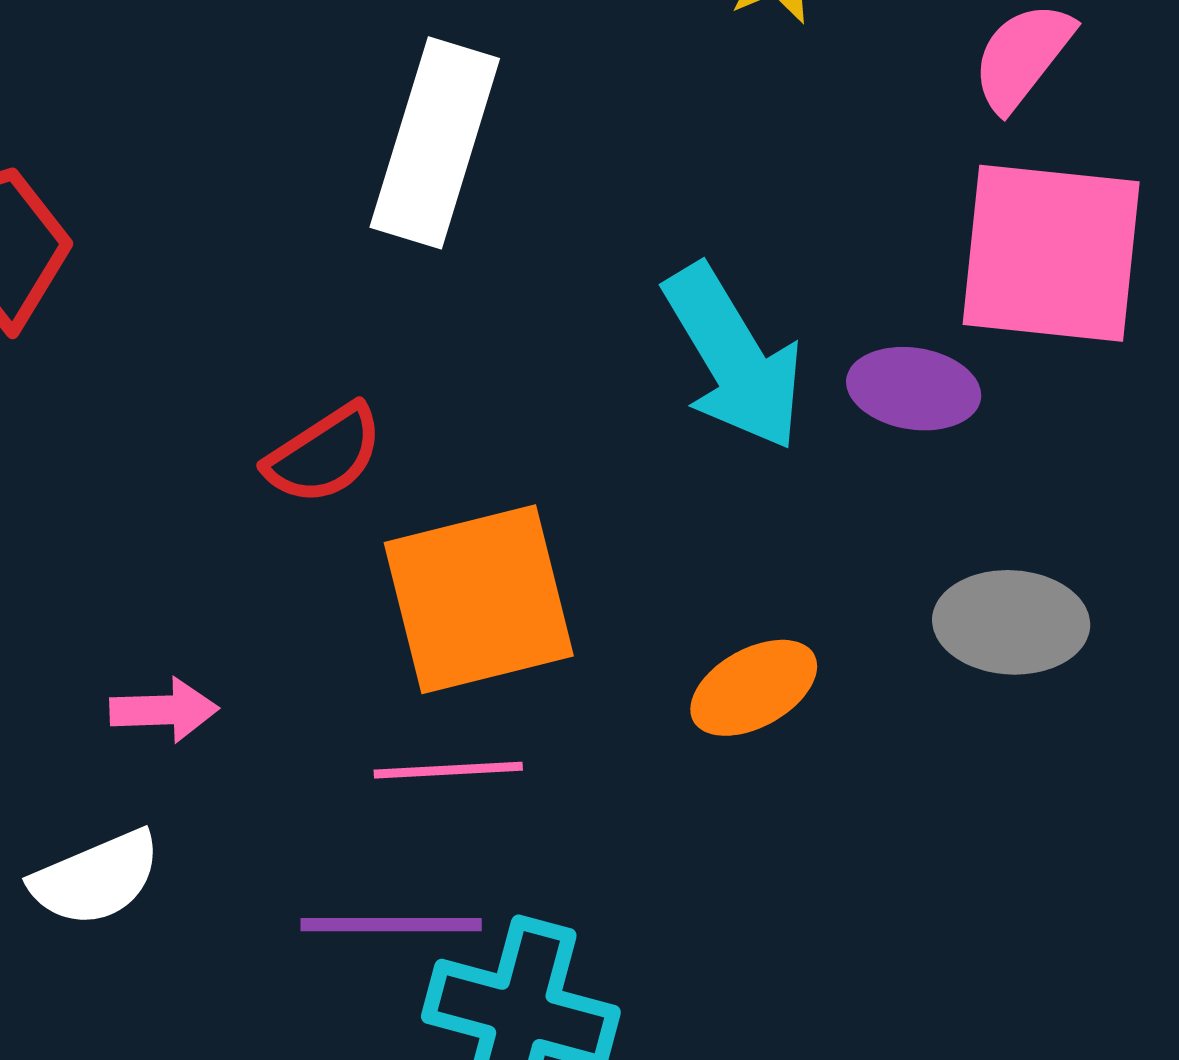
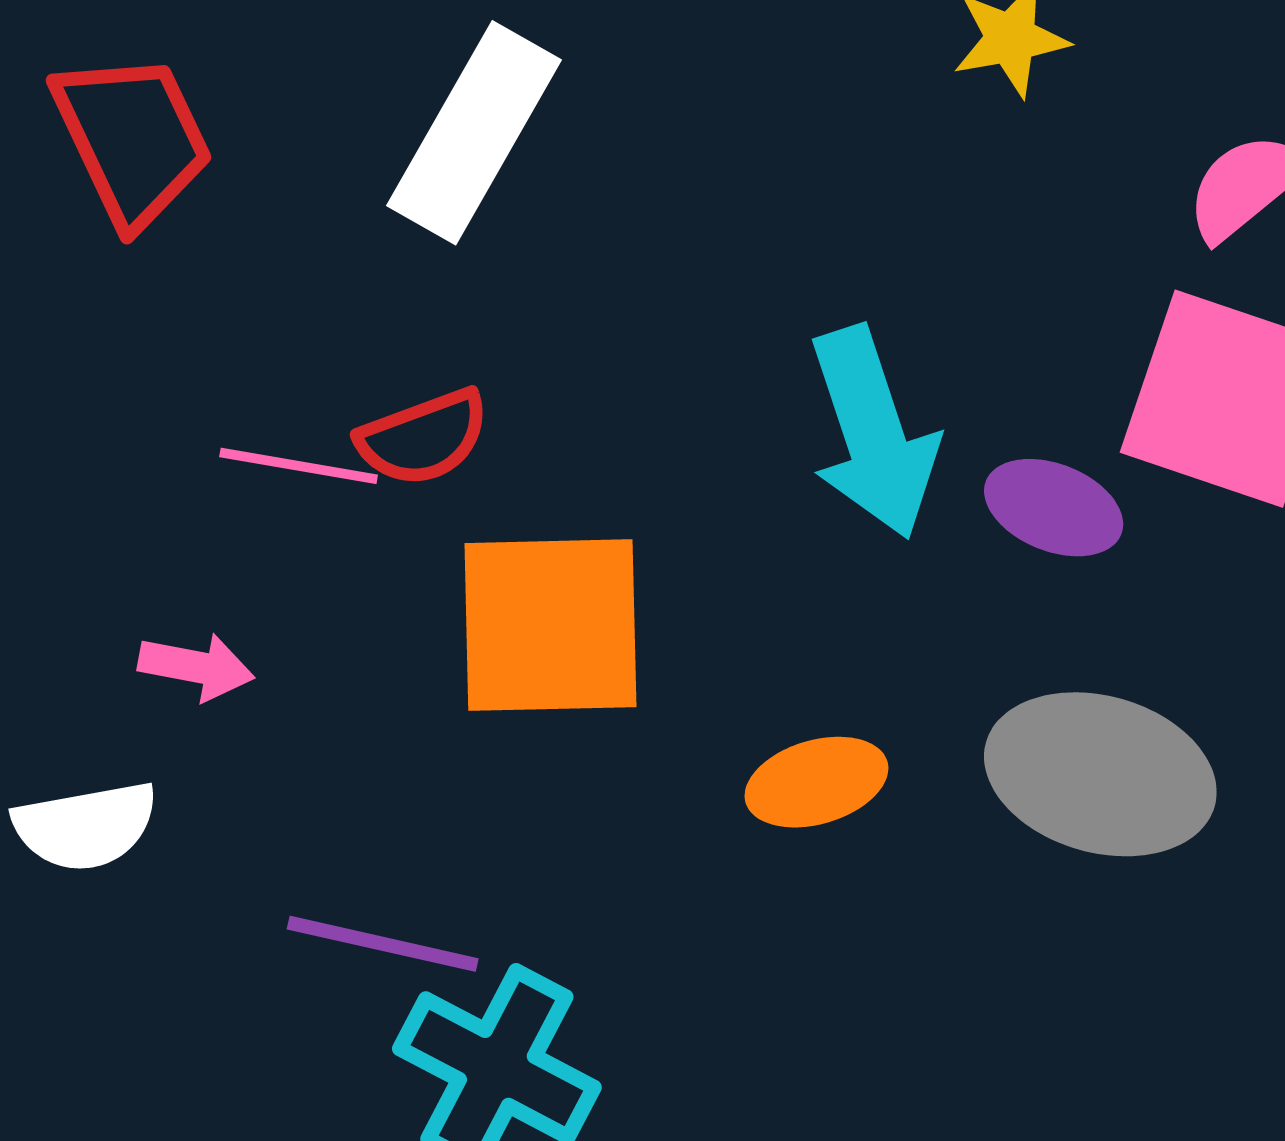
white rectangle: (435, 143) -> (474, 133), moved
gray ellipse: (1011, 622) -> (1100, 774), size x1.4
pink line: (448, 770) -> (299, 466), moved

